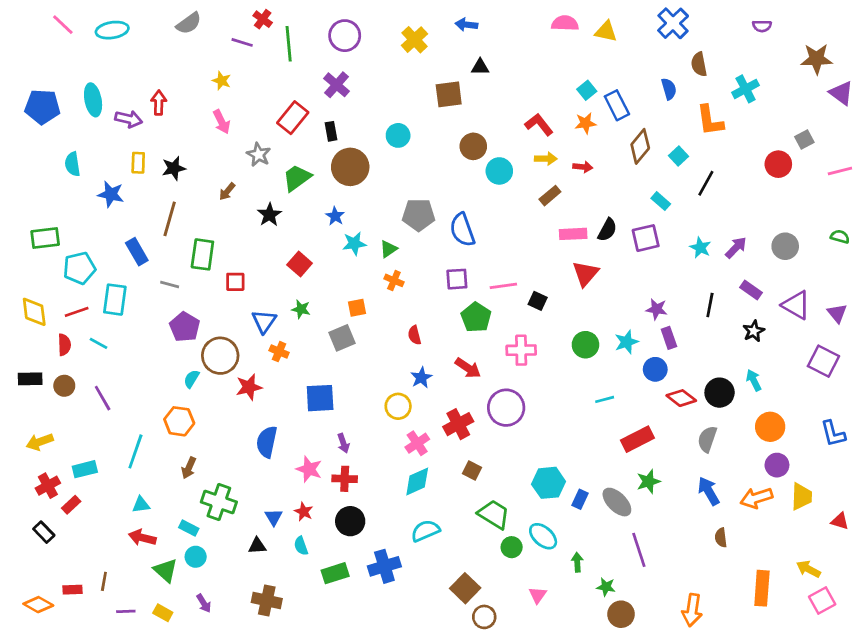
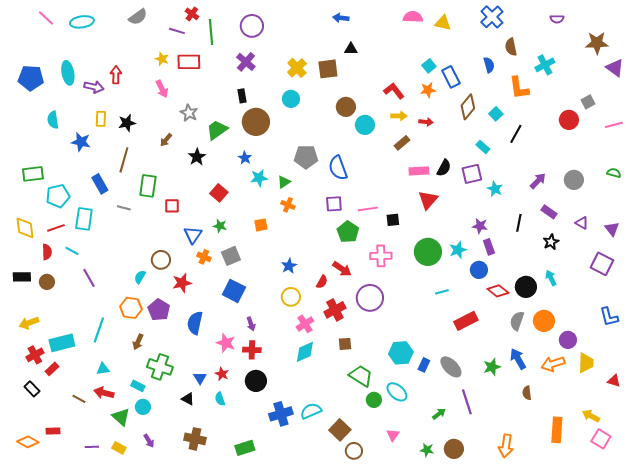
yellow cross: (414, 40) -> (297, 68), moved
red rectangle: (293, 118) -> (189, 62), moved, turned 50
cyan star: (700, 248) -> (495, 189), moved
black square: (538, 301) -> (393, 220), turned -32
purple triangle: (796, 305) -> (582, 223), size x0.6
purple pentagon: (185, 327) -> (159, 310), moved
red semicircle: (414, 335) -> (322, 282), moved, turned -136
gray square: (342, 338) -> (231, 256), moved
green circle: (585, 345) -> (428, 252), size x1.4
brown circle: (220, 356) -> (161, 260), size x0.7
blue star: (421, 378) -> (289, 266), moved
purple line: (103, 398) -> (89, 278), moved
blue square: (320, 398) -> (234, 291), turned 30
orange circle: (770, 427) -> (544, 321), moved
cyan rectangle: (85, 469) -> (62, 343), size x1.4
brown square: (472, 471) -> (345, 344), turned -32
green star: (648, 481) -> (492, 367), moved
cyan semicircle: (425, 531) -> (311, 411), moved
black triangle: (257, 546) -> (188, 399), turned 32
green arrow: (577, 562) -> (439, 414), moved, turned 56
green rectangle: (335, 573) -> (245, 448), moved
brown line: (104, 581) -> (79, 399), moved, turned -72
green star: (606, 587) -> (427, 450), moved
pink square: (822, 601) -> (601, 439), turned -30

